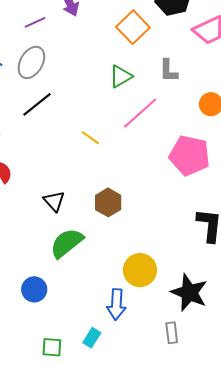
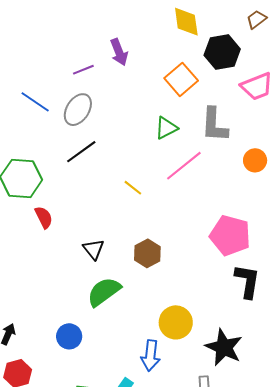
gray L-shape: (169, 71) -> (214, 125), size x1.5
pink pentagon: (190, 155) -> (230, 235), moved

